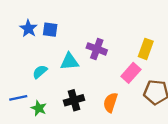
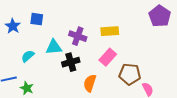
blue star: (28, 28) -> (13, 26), moved
yellow rectangle: (146, 49) -> (110, 31), moved, turned 66
black cross: (74, 100) -> (71, 62), moved

